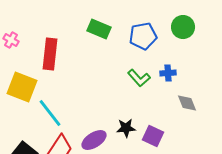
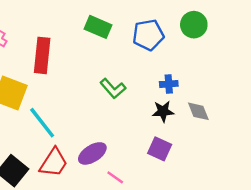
blue cross: (168, 73) -> (169, 84), moved
green L-shape: (139, 78) -> (113, 88), moved
black star: (126, 128) -> (163, 111), moved

